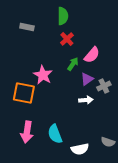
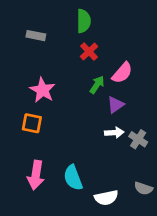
pink star: (43, 75) -> (43, 90), moved
gray cross: (104, 86) -> (138, 139), moved, turned -32
orange square: (24, 93) -> (32, 123), size x0.7

